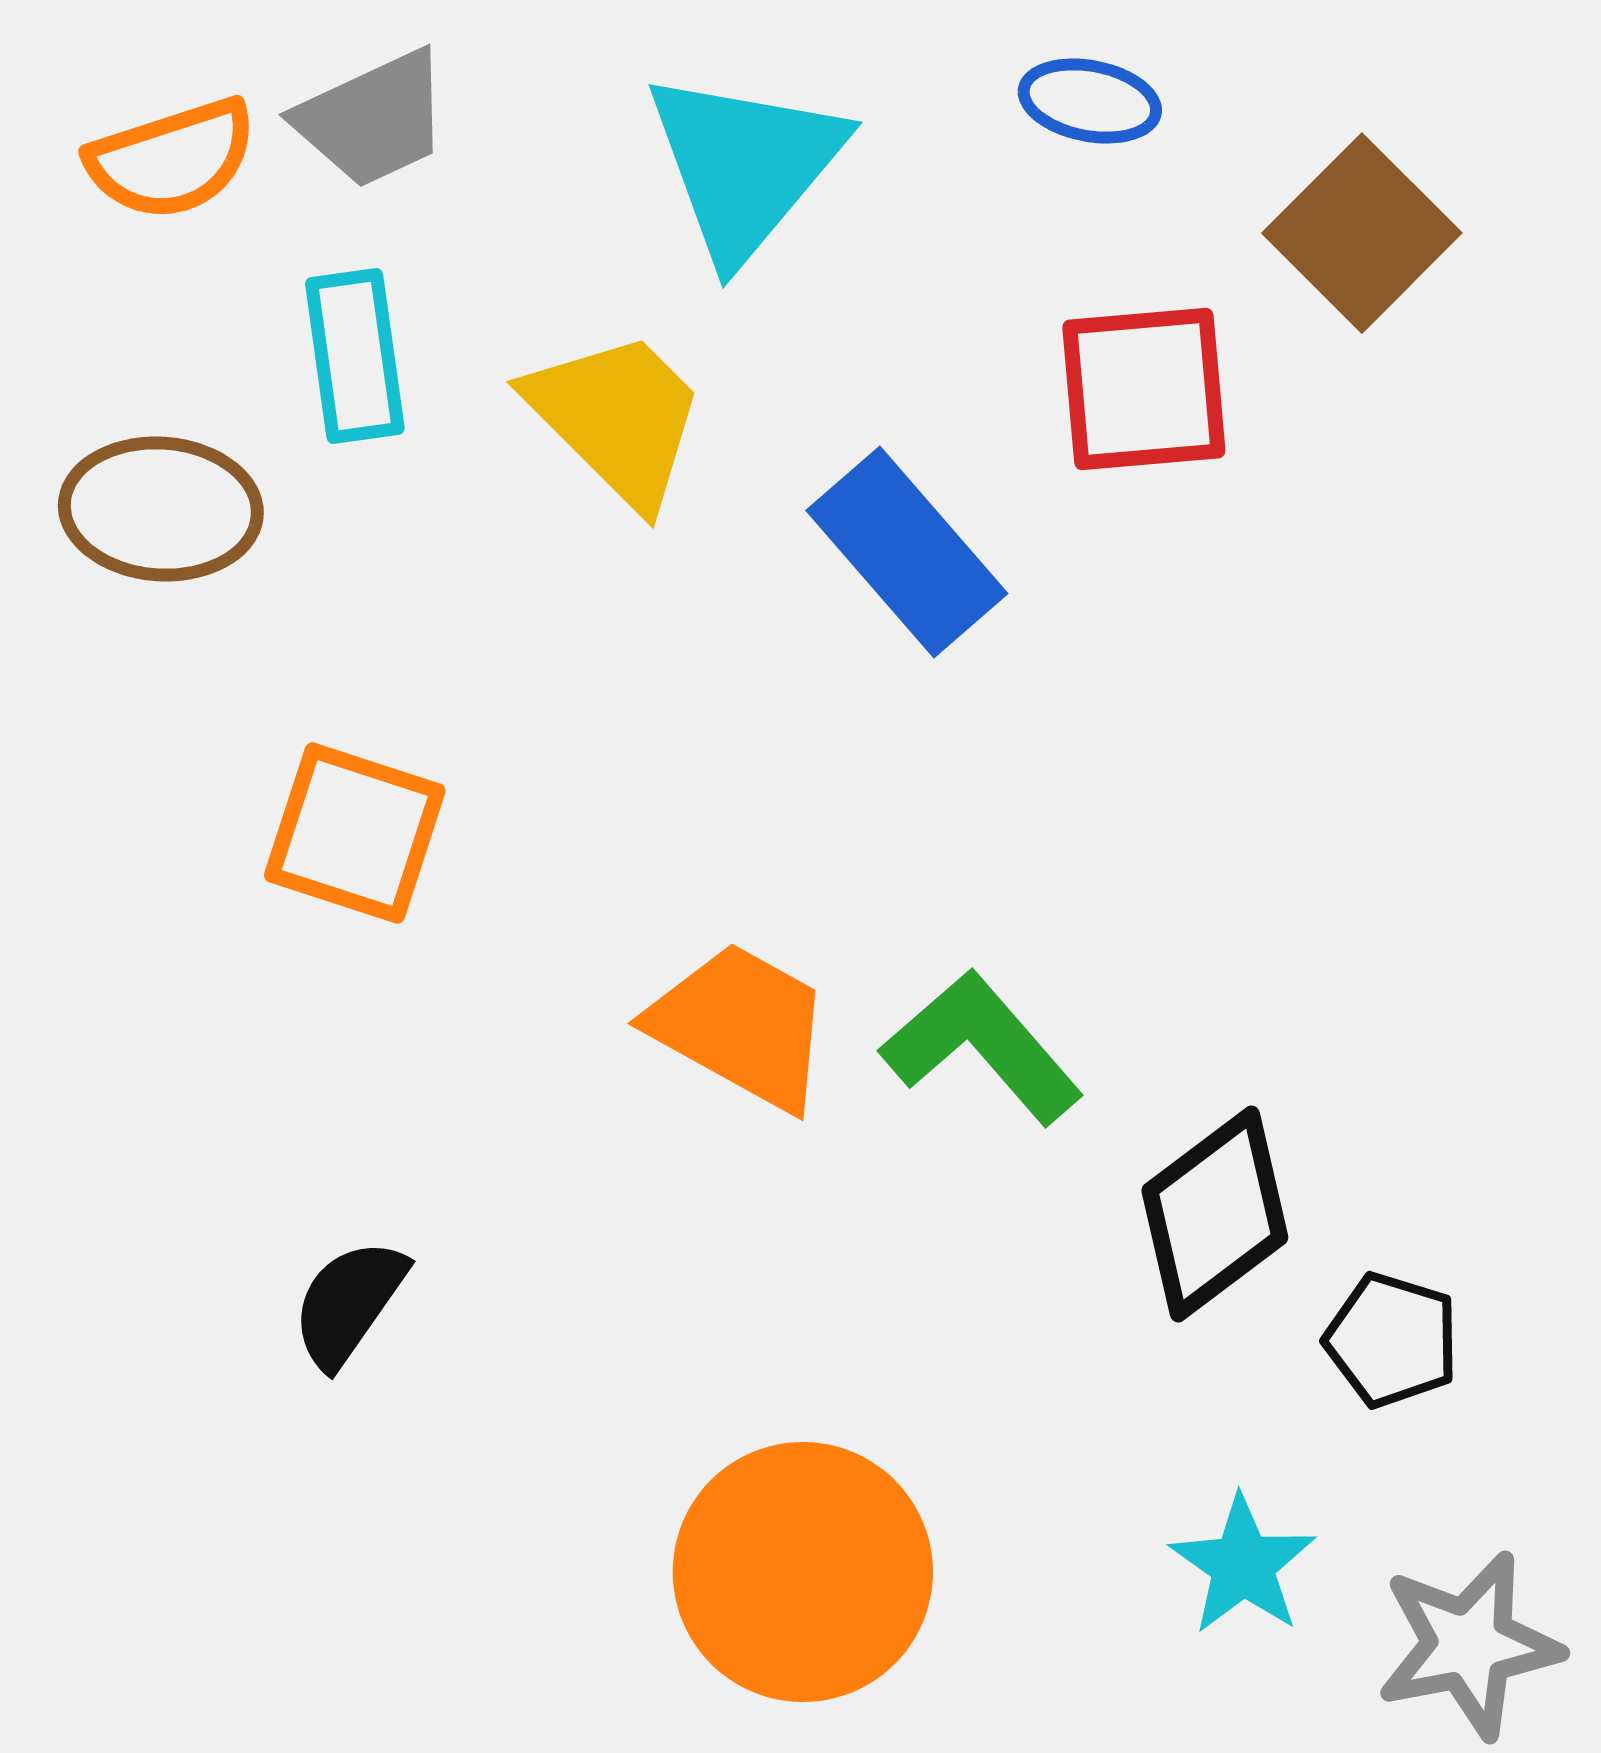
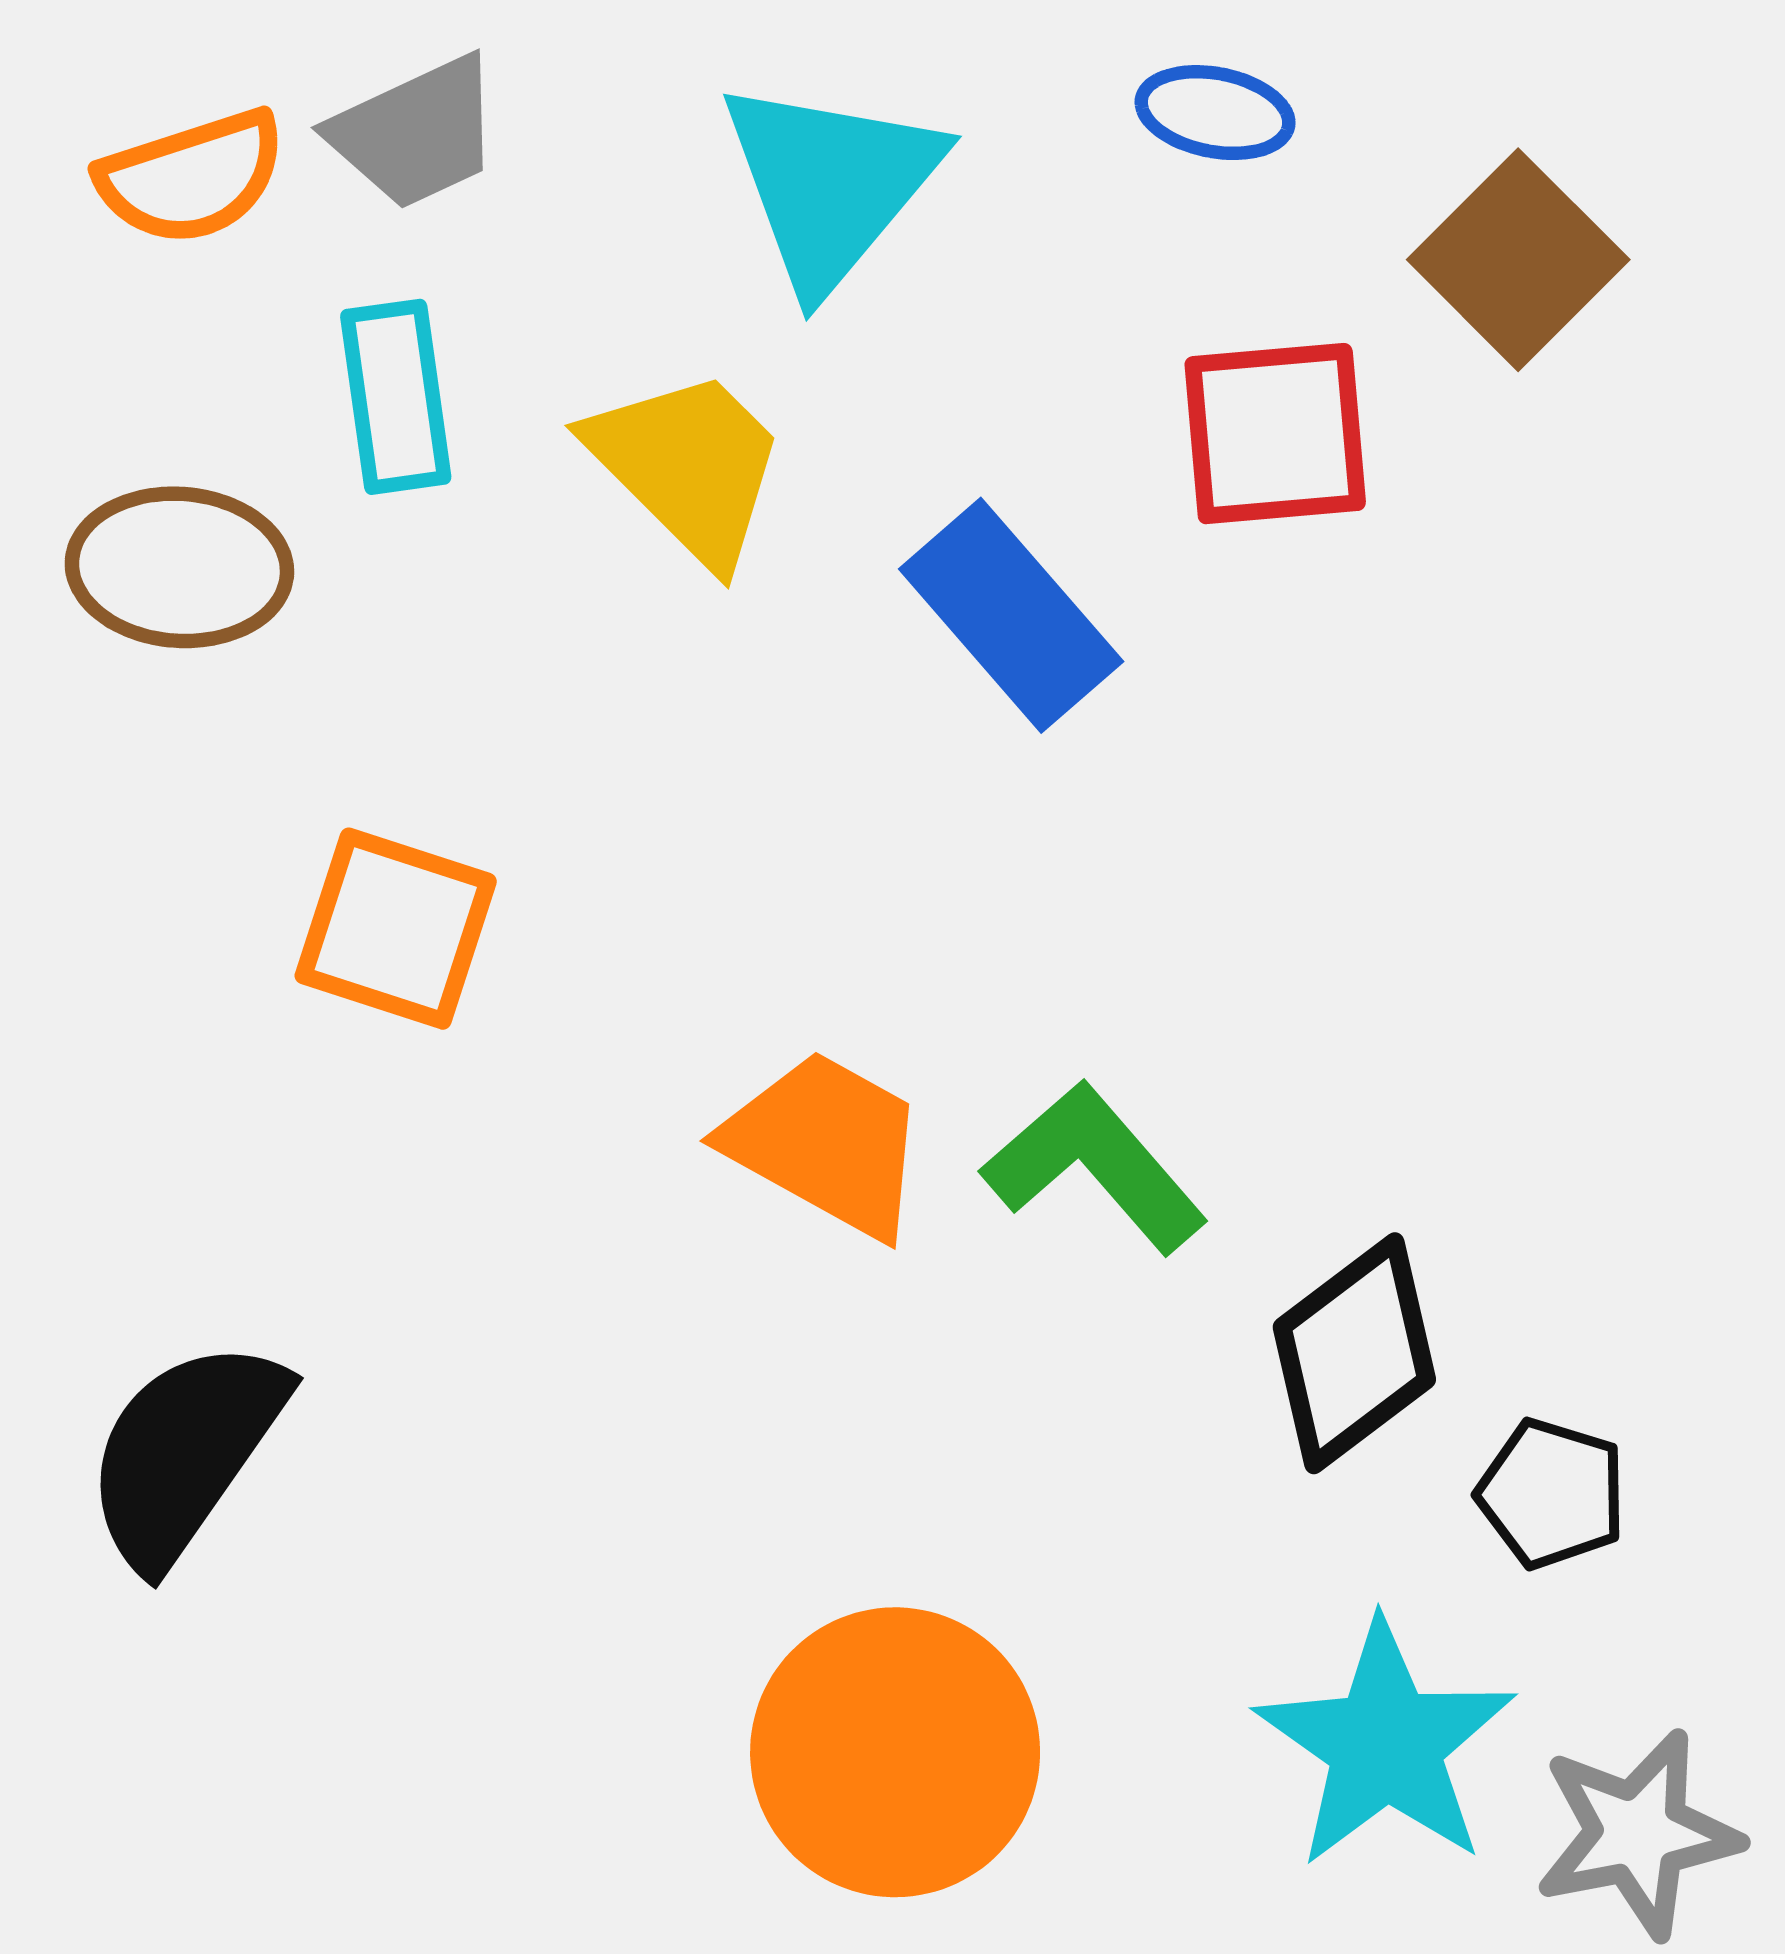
black semicircle: (349, 1303) -> (185, 1452), moved, size x1.6
cyan star: (1243, 1565) -> (1386, 1744), size x1.6

